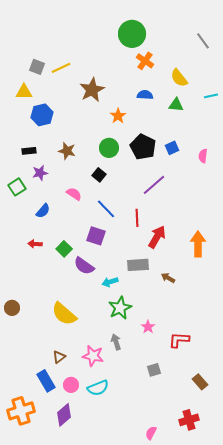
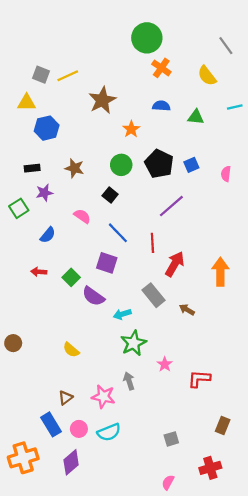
yellow semicircle: (179, 78) -> (207, 76), moved
gray rectangle: (138, 265) -> (154, 295), turned 55
yellow semicircle: (64, 314) -> (71, 350), size x0.6
gray square: (154, 370) -> (171, 439), moved
brown rectangle: (200, 382) -> (223, 426), turned 63

